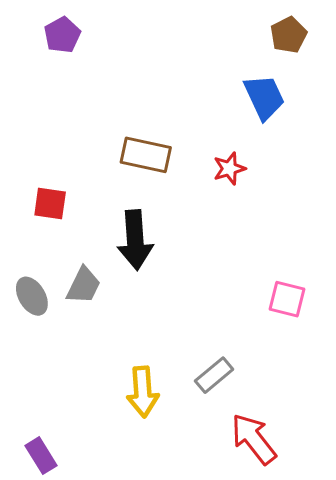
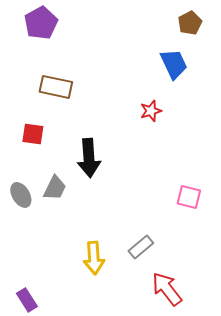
purple pentagon: (62, 35) -> (41, 23), size x1.4
brown rectangle: (146, 155) -> (56, 87), moved

